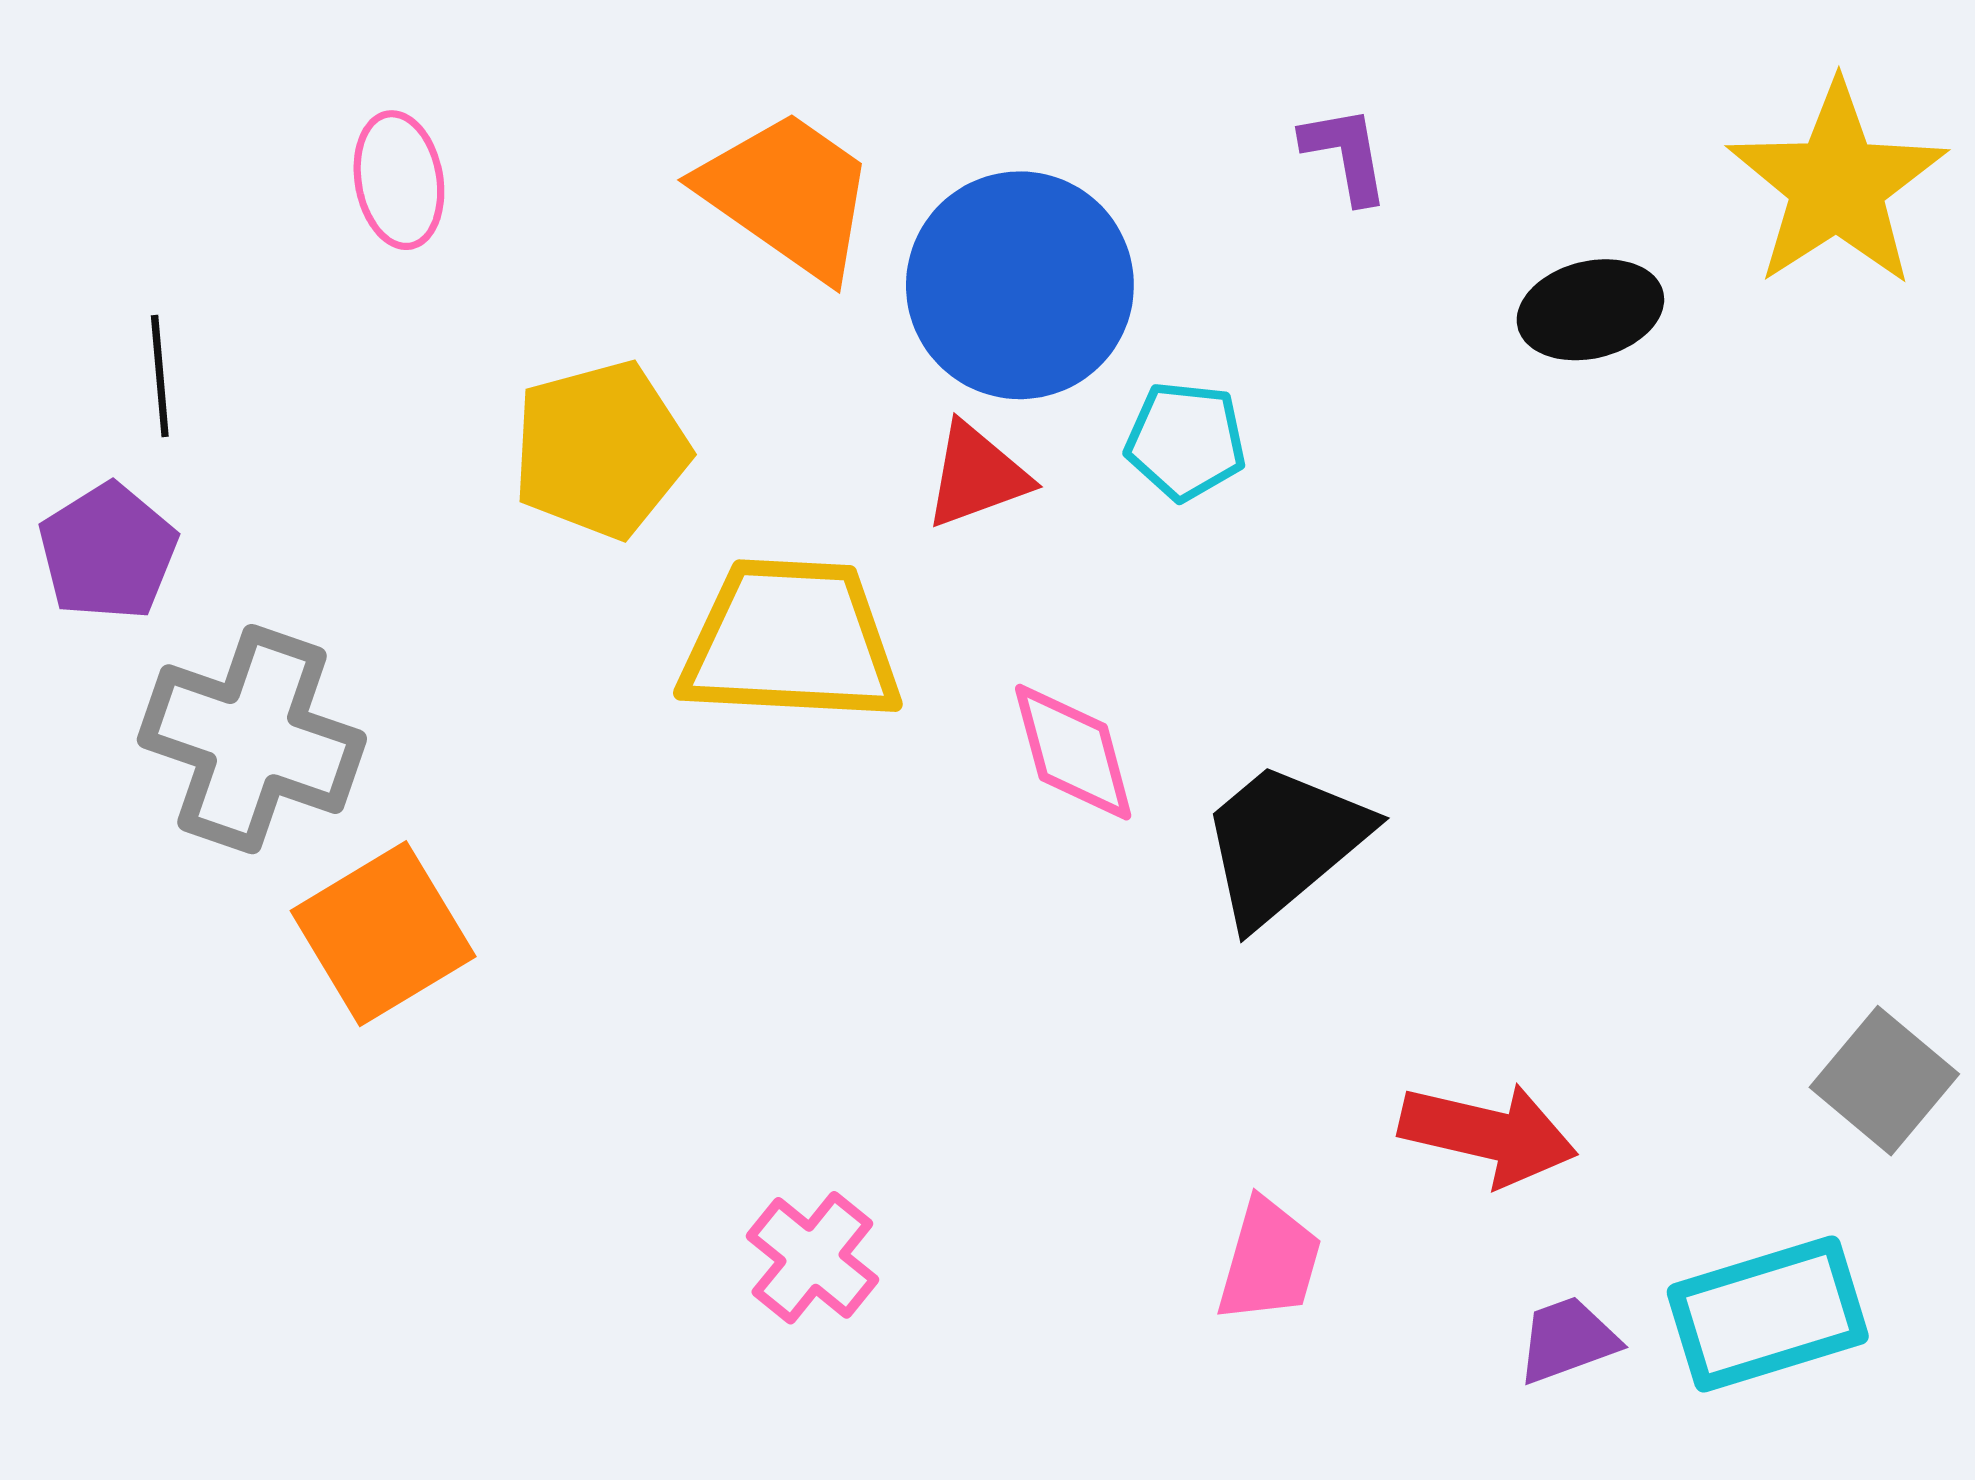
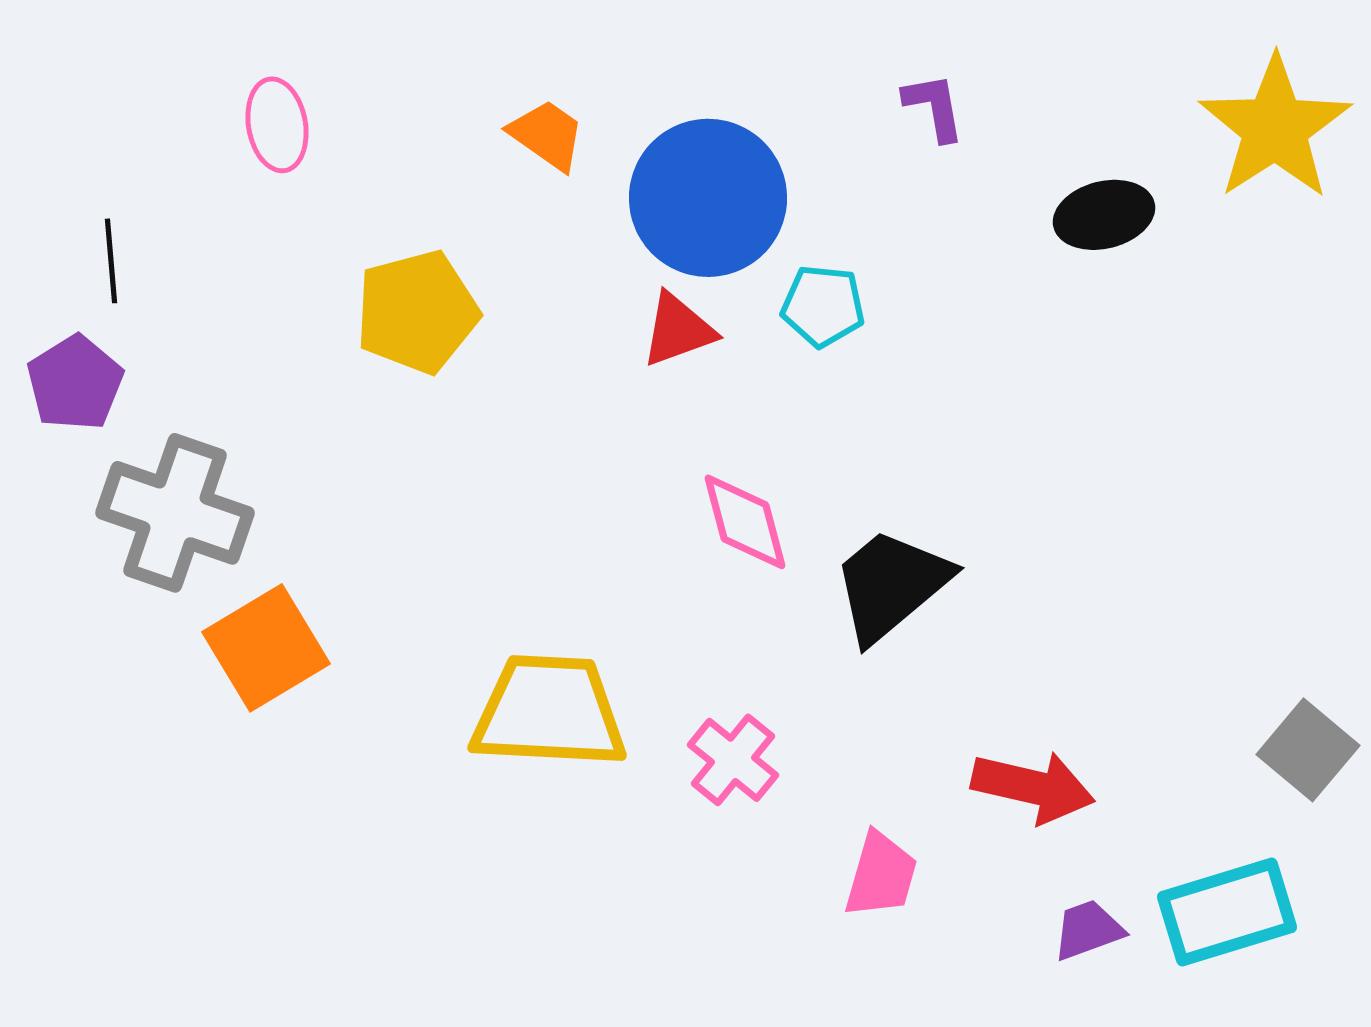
orange trapezoid: (788, 195) -> (547, 135), size x0.6
yellow trapezoid: (791, 641) -> (549, 712), moved
pink cross: (812, 1258) -> (733, 760), moved

